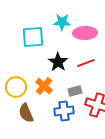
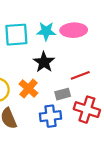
cyan star: (62, 22) -> (46, 31), moved
red line: (86, 63) -> (80, 75), moved

